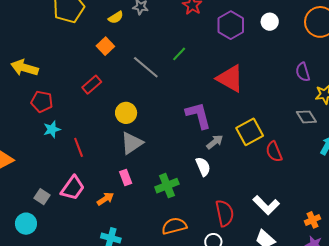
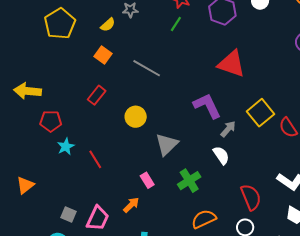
green line: (179, 54) -> (176, 24), moved
gray triangle: (132, 143) -> (167, 144), moved
pink trapezoid: (73, 188) -> (98, 218), moved

